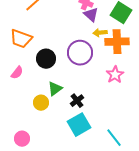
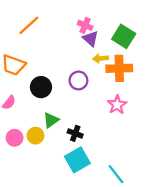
purple circle: (80, 53) -> (78, 80), size x0.7
black cross: (77, 101) -> (75, 133), turned -32
pink circle: (22, 139) -> (15, 138), moved

